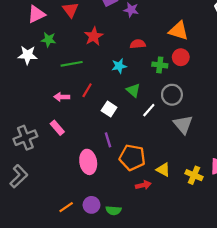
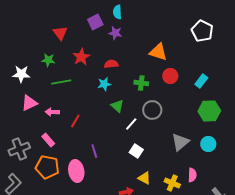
pink triangle: (36, 14) -> (29, 103), moved
green star: (48, 40) -> (48, 60), moved
red semicircle: (138, 44) -> (111, 64), moved
red circle: (181, 57) -> (170, 76), moved
red line: (87, 90) -> (75, 121), moved
white square: (109, 109) -> (136, 151), moved
gray triangle: (183, 124) -> (180, 142), moved, turned 30
orange pentagon: (132, 158) -> (47, 167), moved

